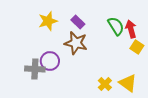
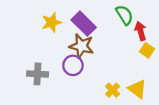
purple rectangle: (78, 22) -> (84, 24), size x1.6
green semicircle: (116, 26) -> (124, 15), moved
purple circle: (50, 61) -> (73, 65), moved

